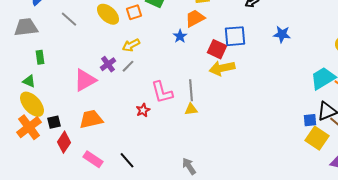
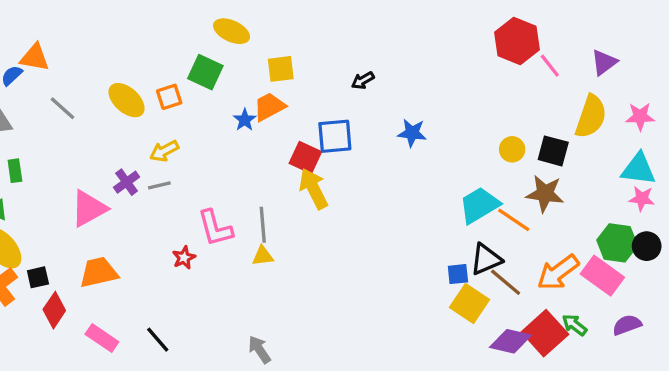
blue star: (180, 36) -> (245, 120), moved
gray line: (128, 66) -> (159, 185), turned 32
yellow arrow: (222, 68) -> (314, 189), turned 75

